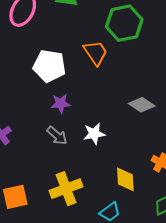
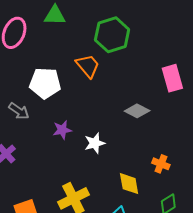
purple star: (61, 103) -> (62, 130), moved
gray arrow: (57, 136) -> (19, 111), moved

